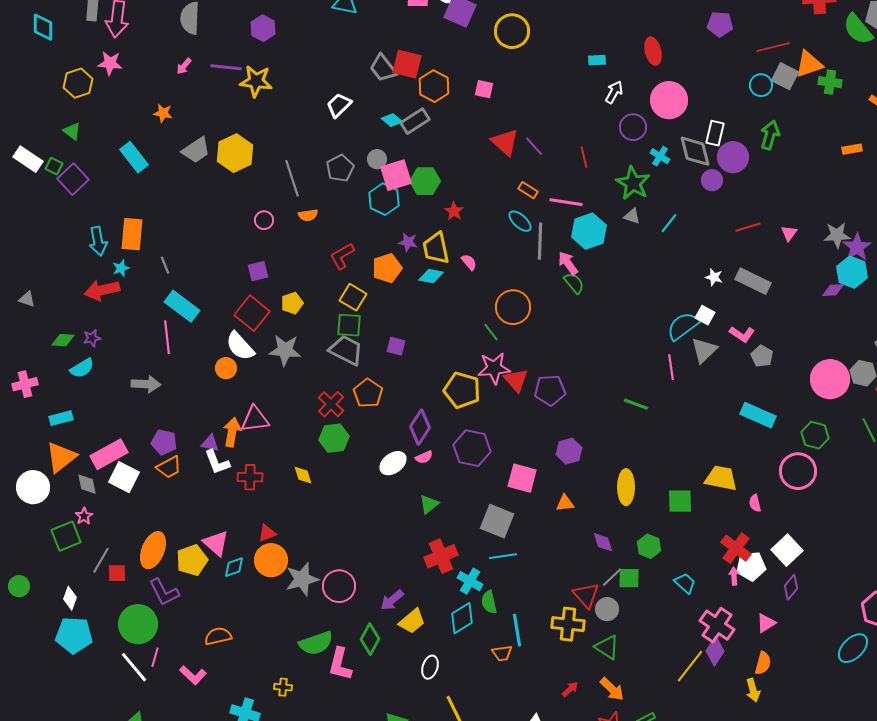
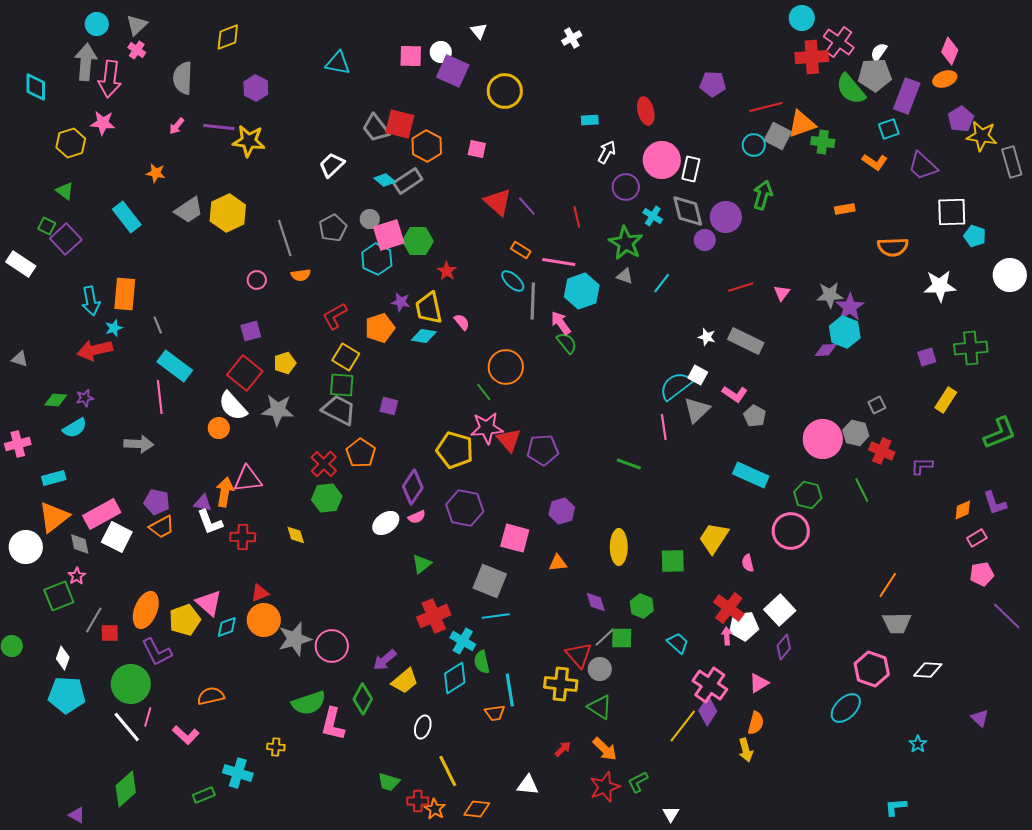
white rectangle: (715, 133) -> (691, 169), moved
white rectangle: (28, 159) -> (21, 264), moved
yellow trapezoid: (721, 478) -> (714, 538), turned -68

